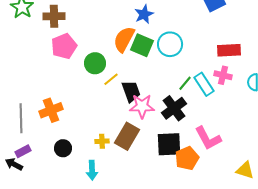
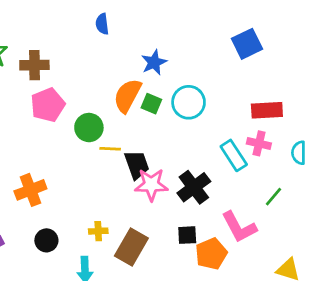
green square: (142, 45) -> (151, 104), size x0.7
yellow line: (111, 79) -> (110, 149), turned 42
green line: (185, 83) -> (274, 197), moved
brown rectangle: (127, 136) -> (131, 247), moved
black square: (169, 144) -> (187, 235), size x0.6

